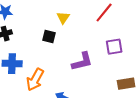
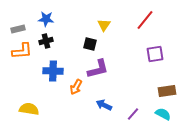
purple L-shape: (82, 62) -> (98, 69), moved
orange arrow: (35, 80) -> (76, 87), size x0.7

